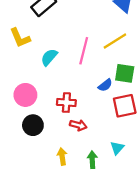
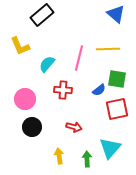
yellow line: (115, 41) -> (108, 49), turned 30
red cross: (66, 103) -> (63, 90), moved
cyan triangle: (117, 148) -> (110, 148), size x1.6

